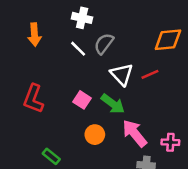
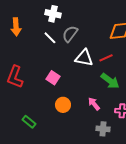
white triangle: (122, 74) -> (84, 58), turned -36
green arrow: (113, 104) -> (110, 81), moved
pink arrow: (135, 133) -> (94, 104), size x0.6

